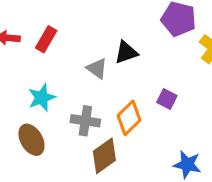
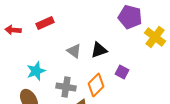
red rectangle: (46, 39) -> (45, 23), moved, turned 36
black triangle: (126, 52) -> (99, 50), moved

